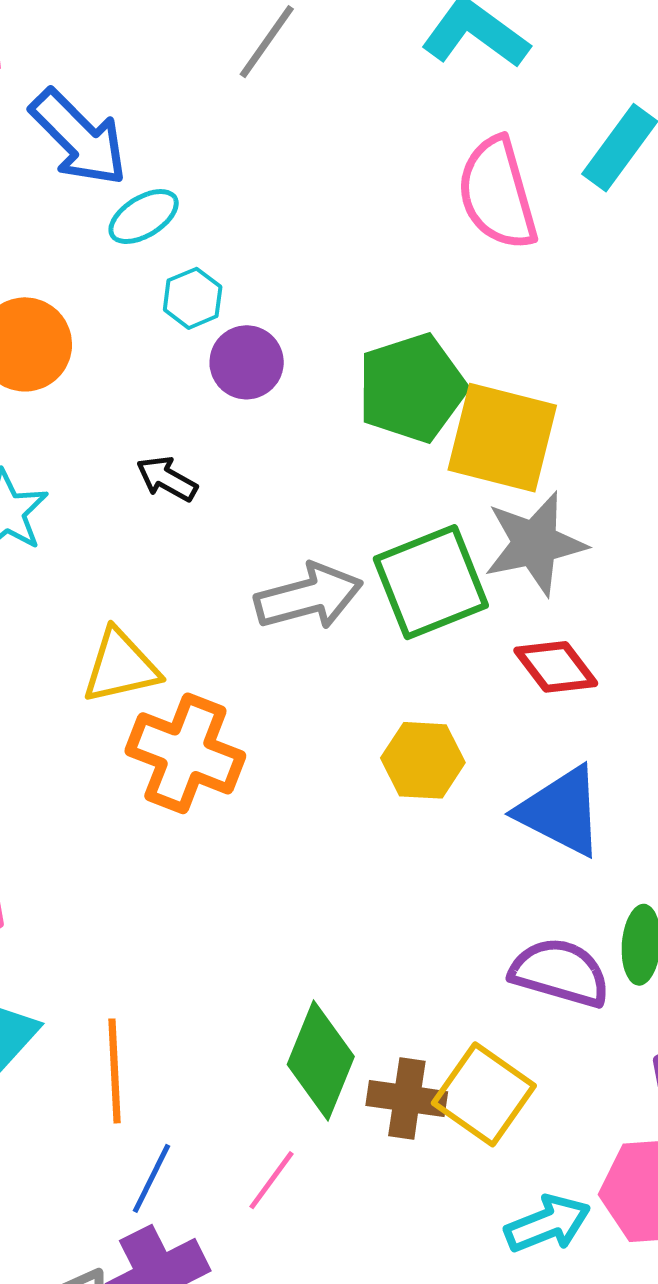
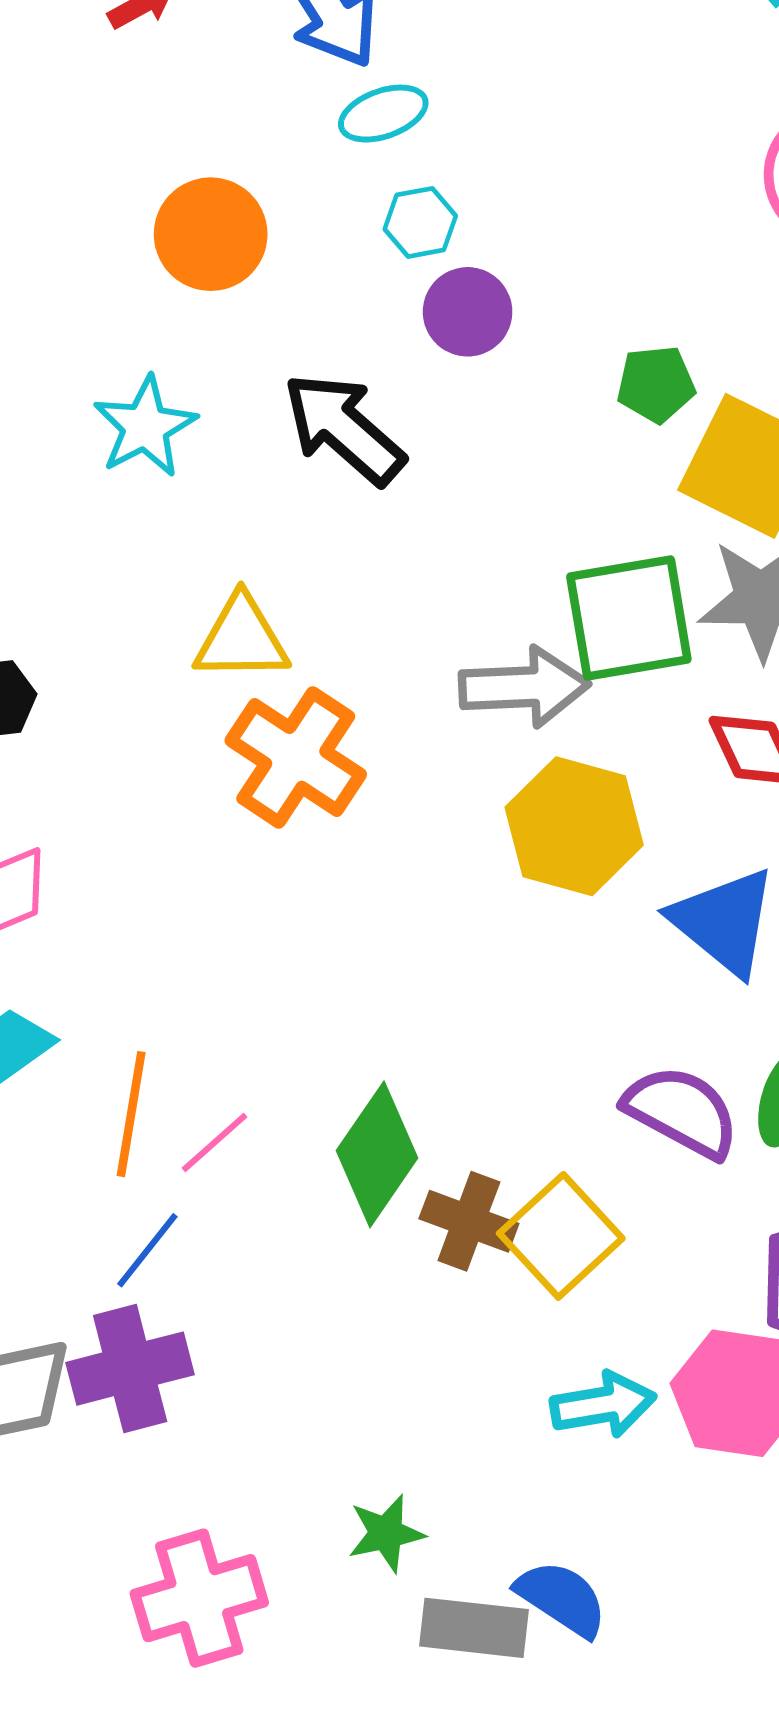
green pentagon: (412, 388) -> (656, 384), size x0.6
black arrow: (167, 479) -> (344, 429), size x1.8
gray arrow: (309, 597) -> (524, 687), moved
yellow hexagon: (423, 760) -> (574, 826), size x1.4
pink line: (272, 1180) -> (214, 1143), moved

